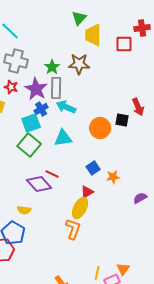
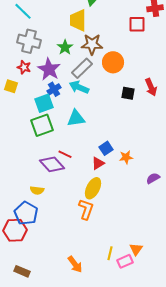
yellow trapezoid: (93, 35) -> (78, 20), moved
gray rectangle: (56, 88) -> (82, 68), moved, turned 45
black square: (122, 120) -> (128, 93), moved
orange circle: (100, 128) -> (113, 62), moved
green square: (29, 145) -> (42, 125), turned 30
red triangle: (87, 192) -> (98, 163), moved

